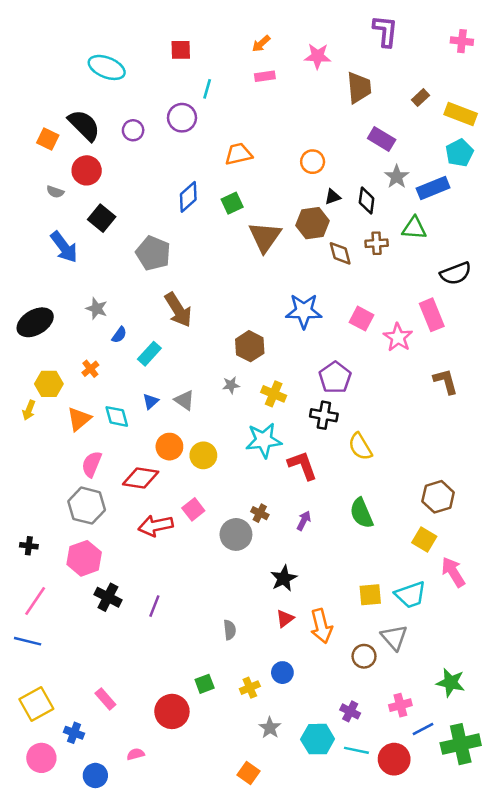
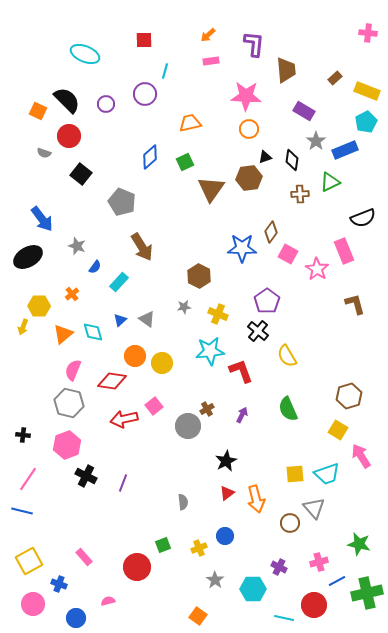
purple L-shape: (385, 31) -> (254, 44), moved
pink star: (318, 56) -> (246, 96), moved, size x1.4
green triangle: (414, 228) -> (330, 182), turned -30
blue arrow: (64, 247) -> (42, 219), moved
brown diamond: (340, 253) -> (271, 232), moved, turned 50
black cross: (324, 415) -> (258, 331), turned 30
brown cross: (260, 513) -> (207, 409), turned 32
cyan line: (356, 750) -> (284, 618), moved

